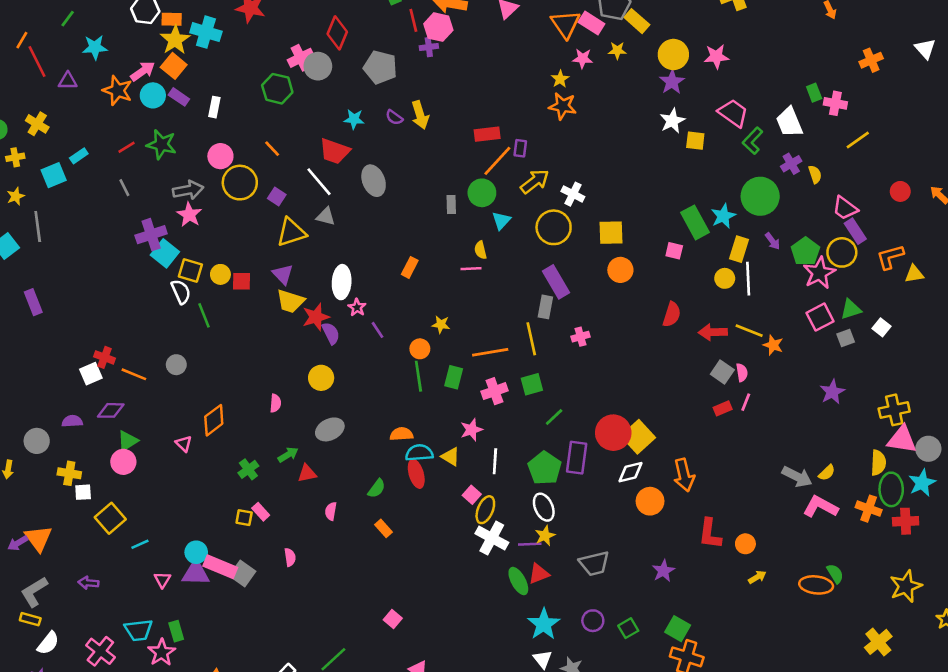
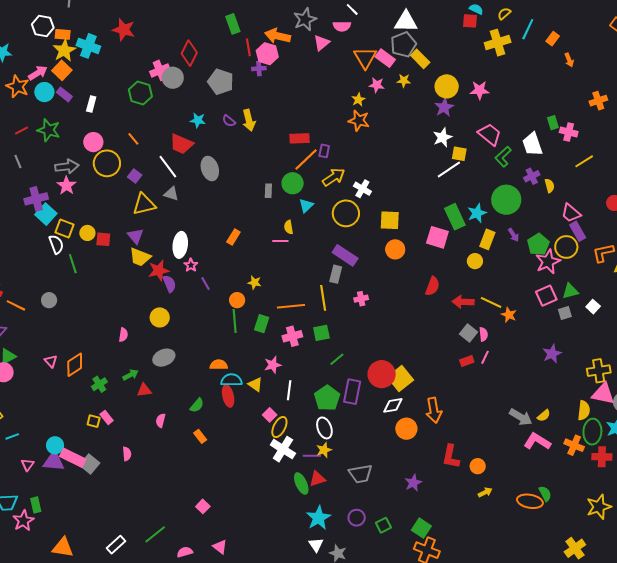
pink square: (674, 251) -> (437, 237), size x1.6
white line: (748, 279) -> (449, 170), moved, turned 55
purple rectangle: (556, 282) -> (345, 255), turned -30
orange diamond: (214, 420) -> (75, 365), moved

